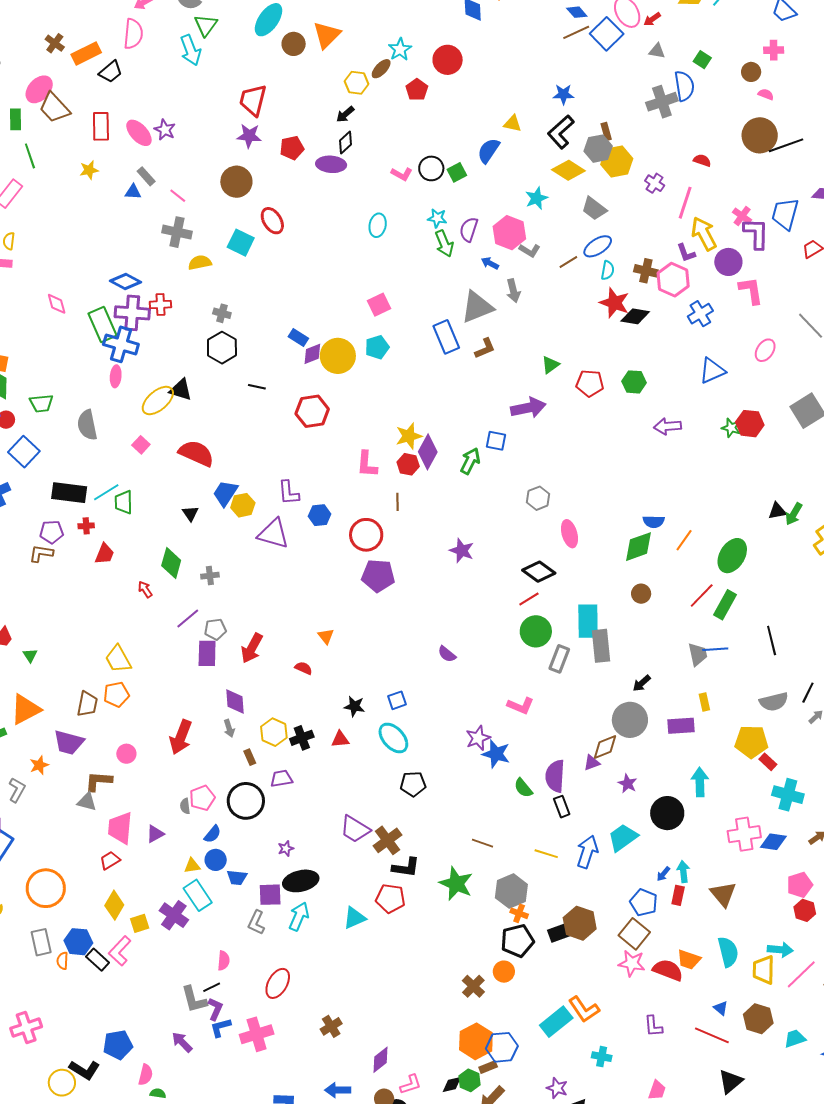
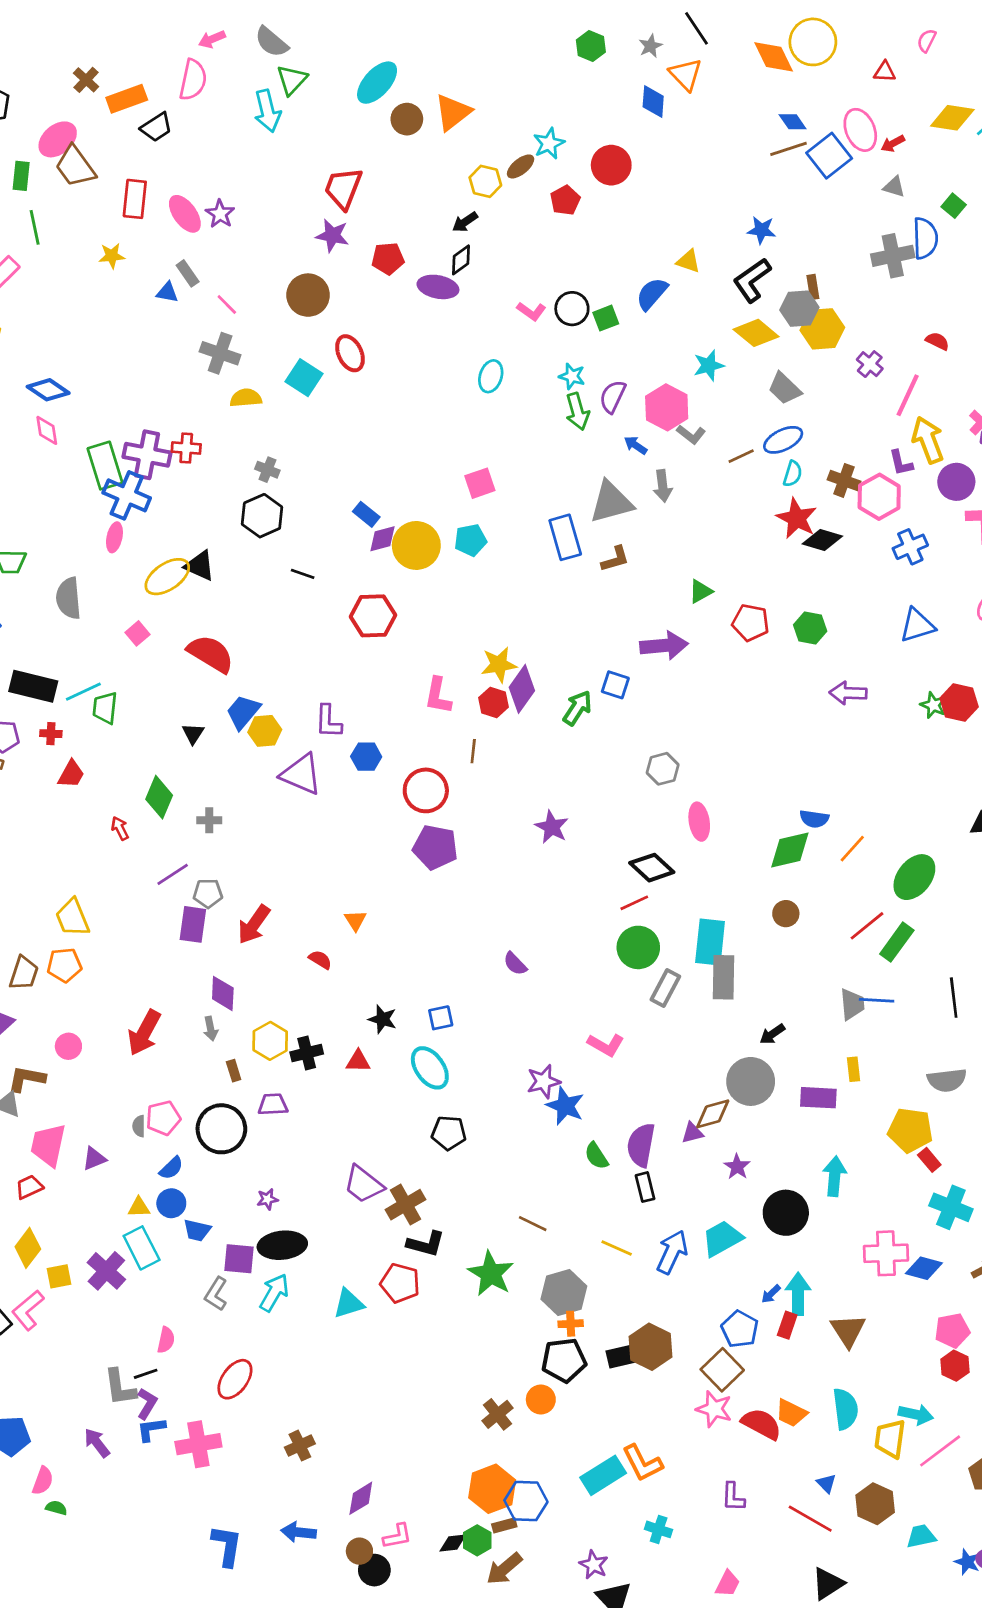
blue diamond: (125, 281) -> (48, 390), moved
cyan arrow: (683, 872) -> (798, 1294), size x1.4
orange cross: (519, 913) -> (571, 1324), turned -30

